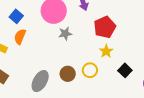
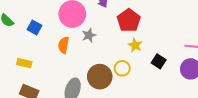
orange semicircle: (20, 37) -> (64, 45), moved
brown circle: (68, 74) -> (100, 77), size x1.5

